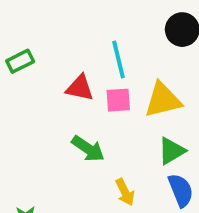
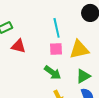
red triangle: (80, 88) -> (18, 46), moved
green arrow: (88, 149) -> (53, 73), moved

